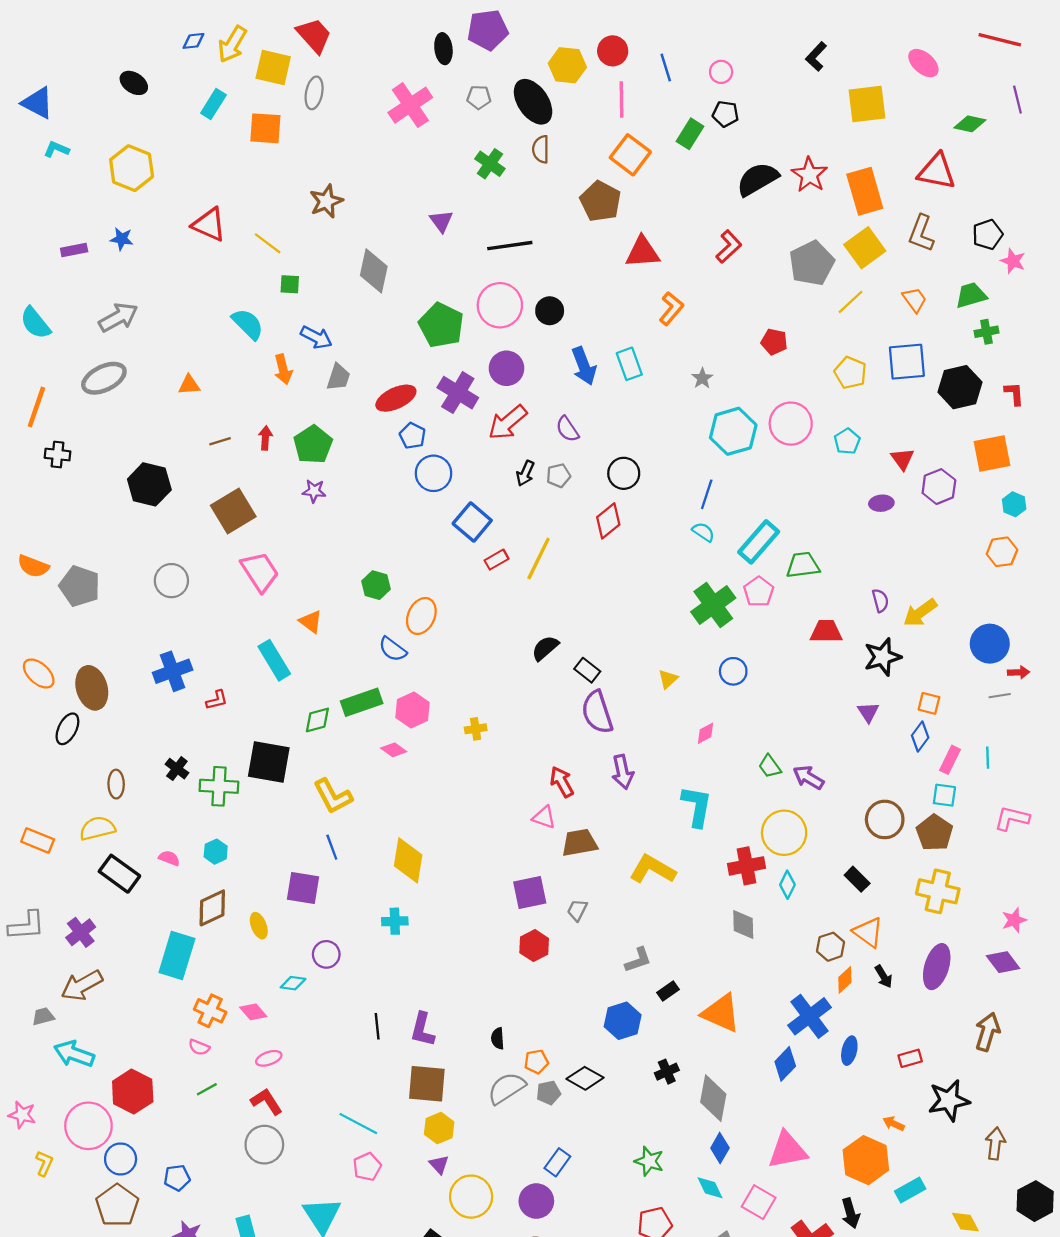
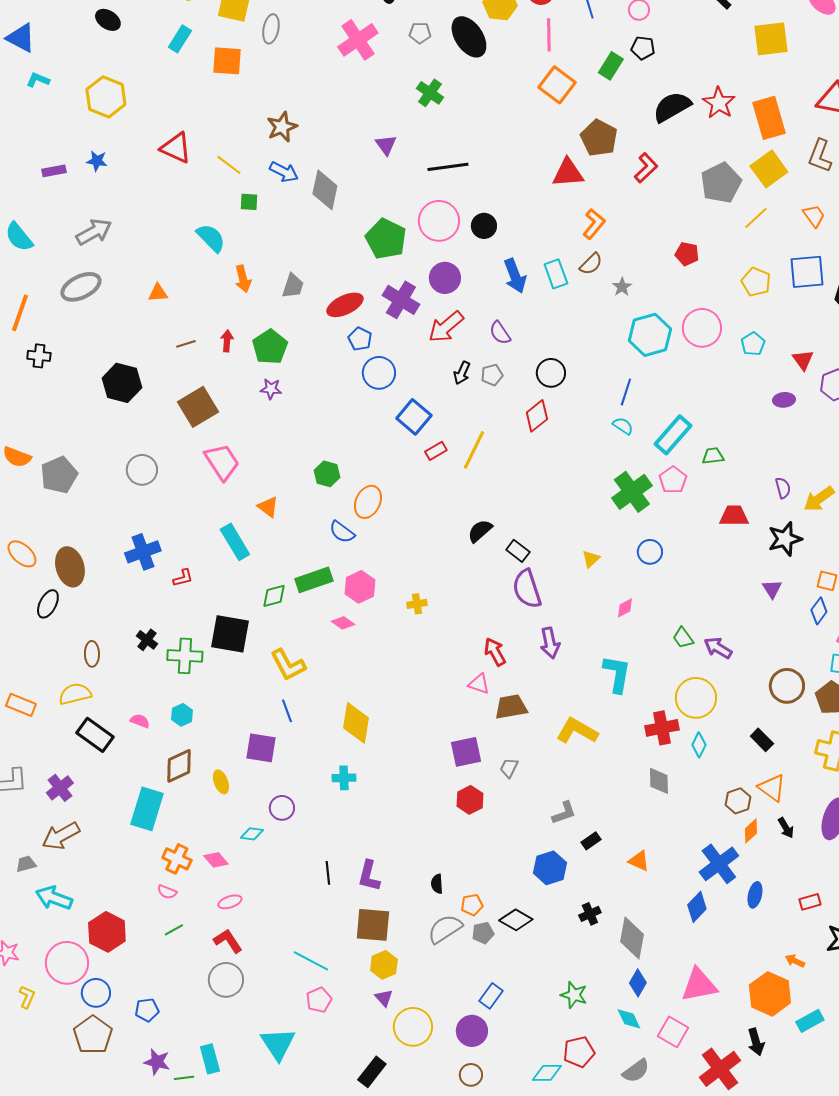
brown semicircle: (541, 149) -> (591, 264), moved, turned -135
brown pentagon: (601, 201) -> (599, 138), moved
blue arrow: (316, 337) -> (284, 172), moved
green trapezoid: (803, 565) -> (713, 456), size x0.7
gray pentagon: (80, 586) -> (59, 475), turned 30
orange triangle: (721, 1013) -> (639, 861), size x0.6

